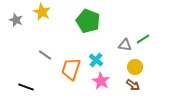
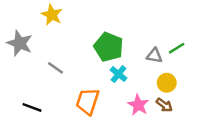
gray star: (16, 20) -> (20, 43), moved, size x1.5
green pentagon: (88, 21) -> (109, 47), moved
orange trapezoid: (71, 69) -> (88, 101), moved
pink star: (101, 81) -> (138, 105), moved

